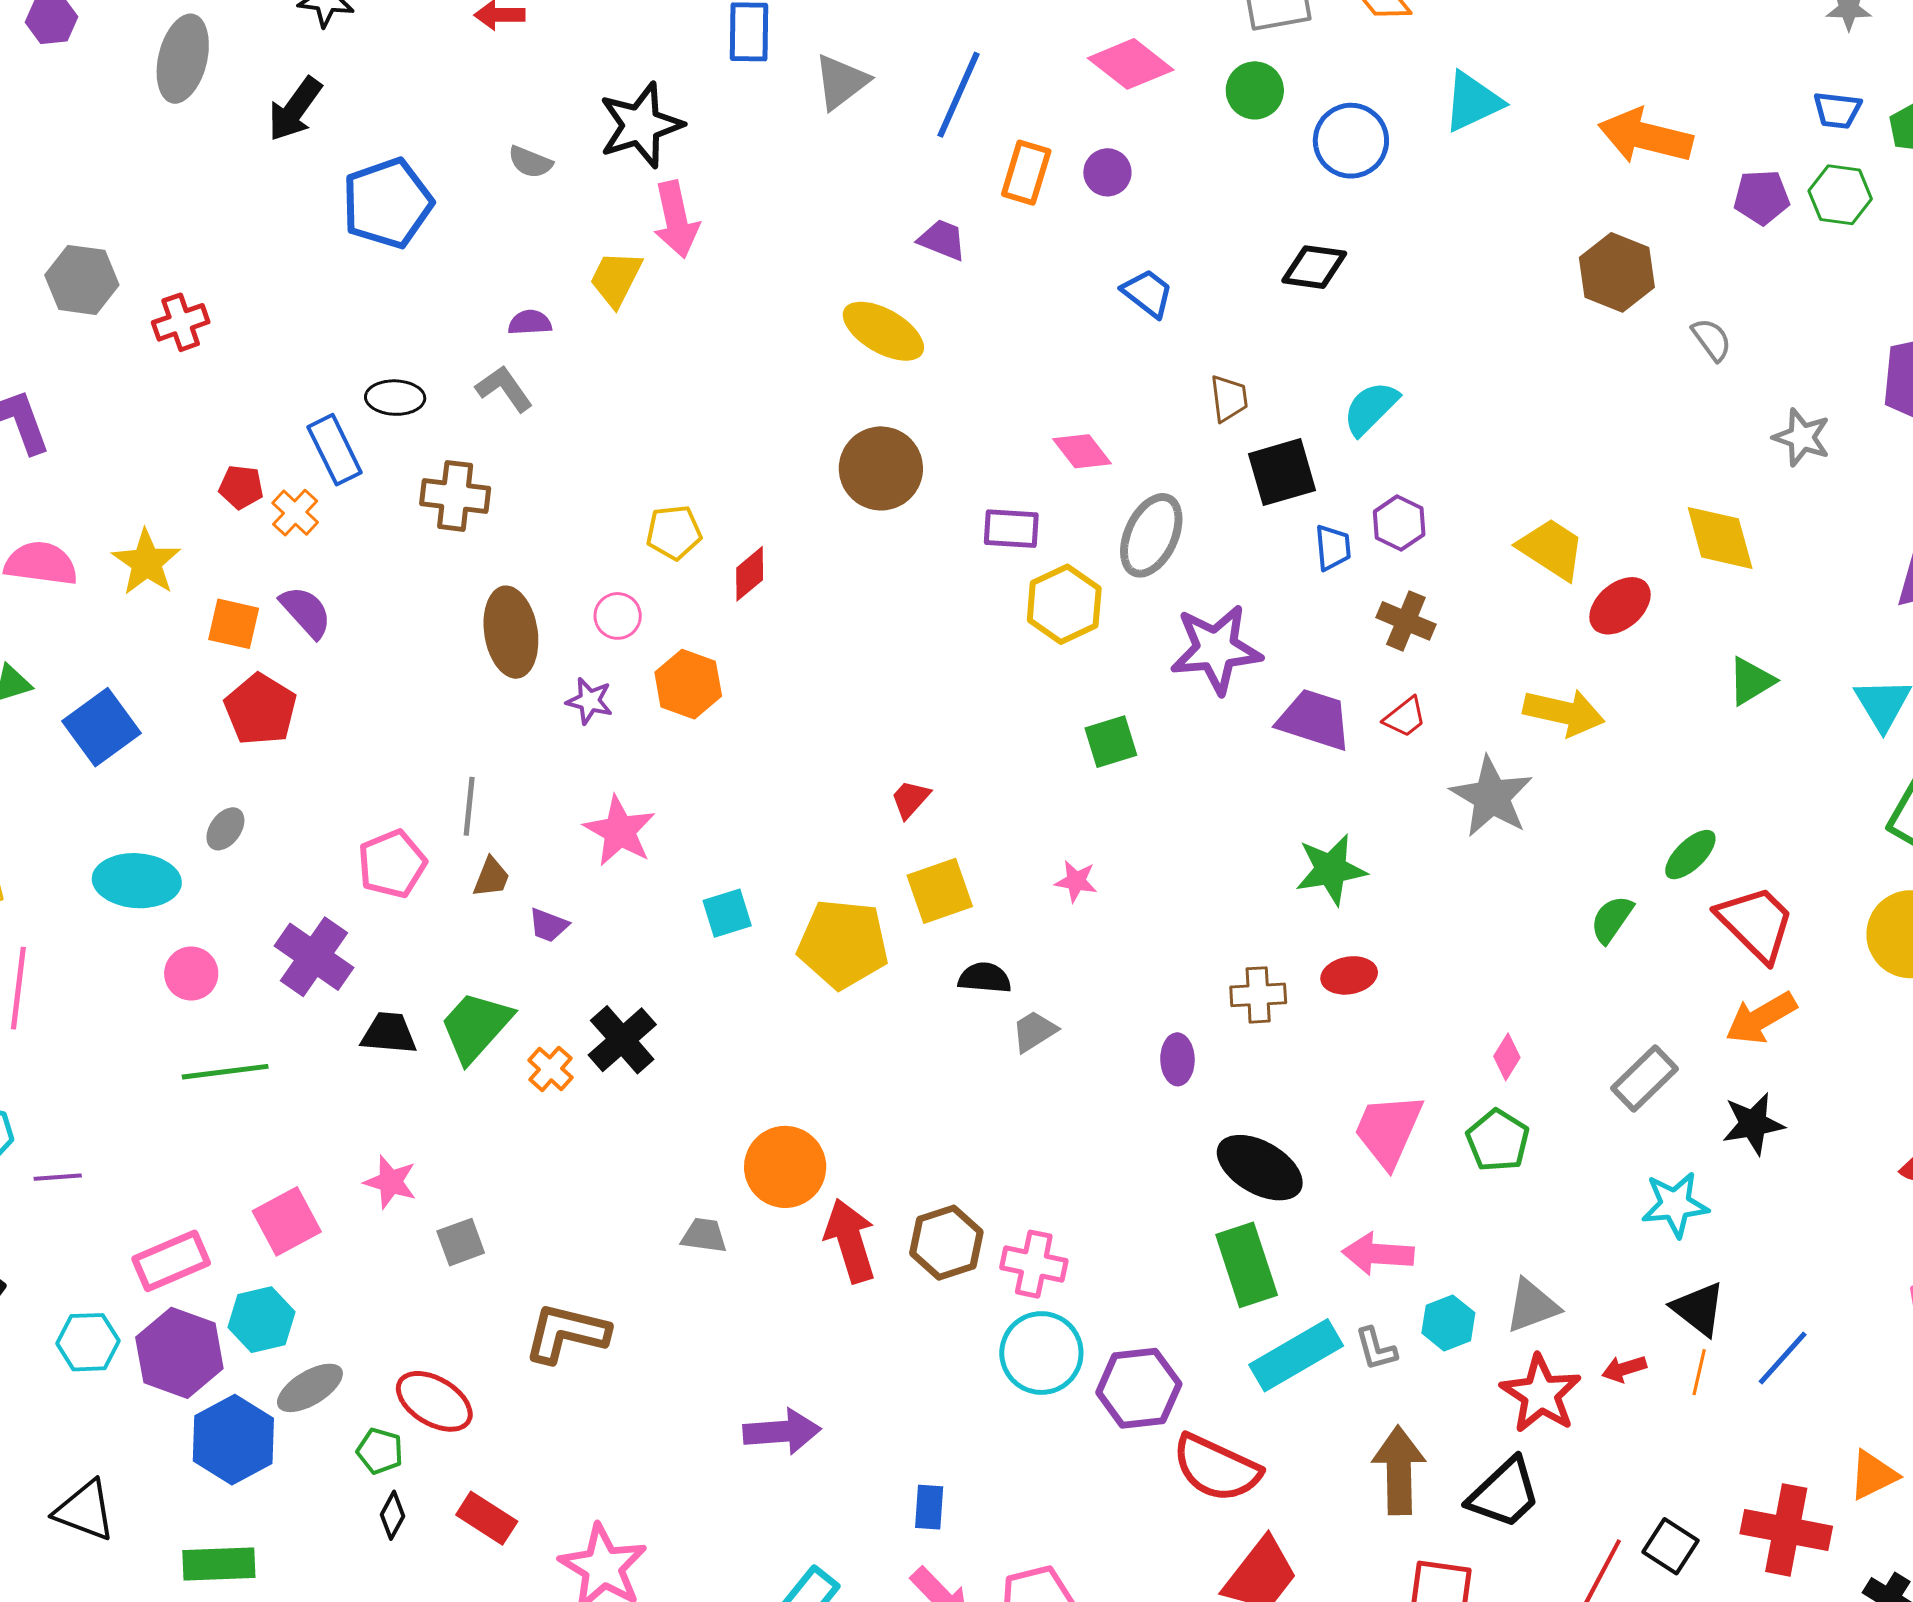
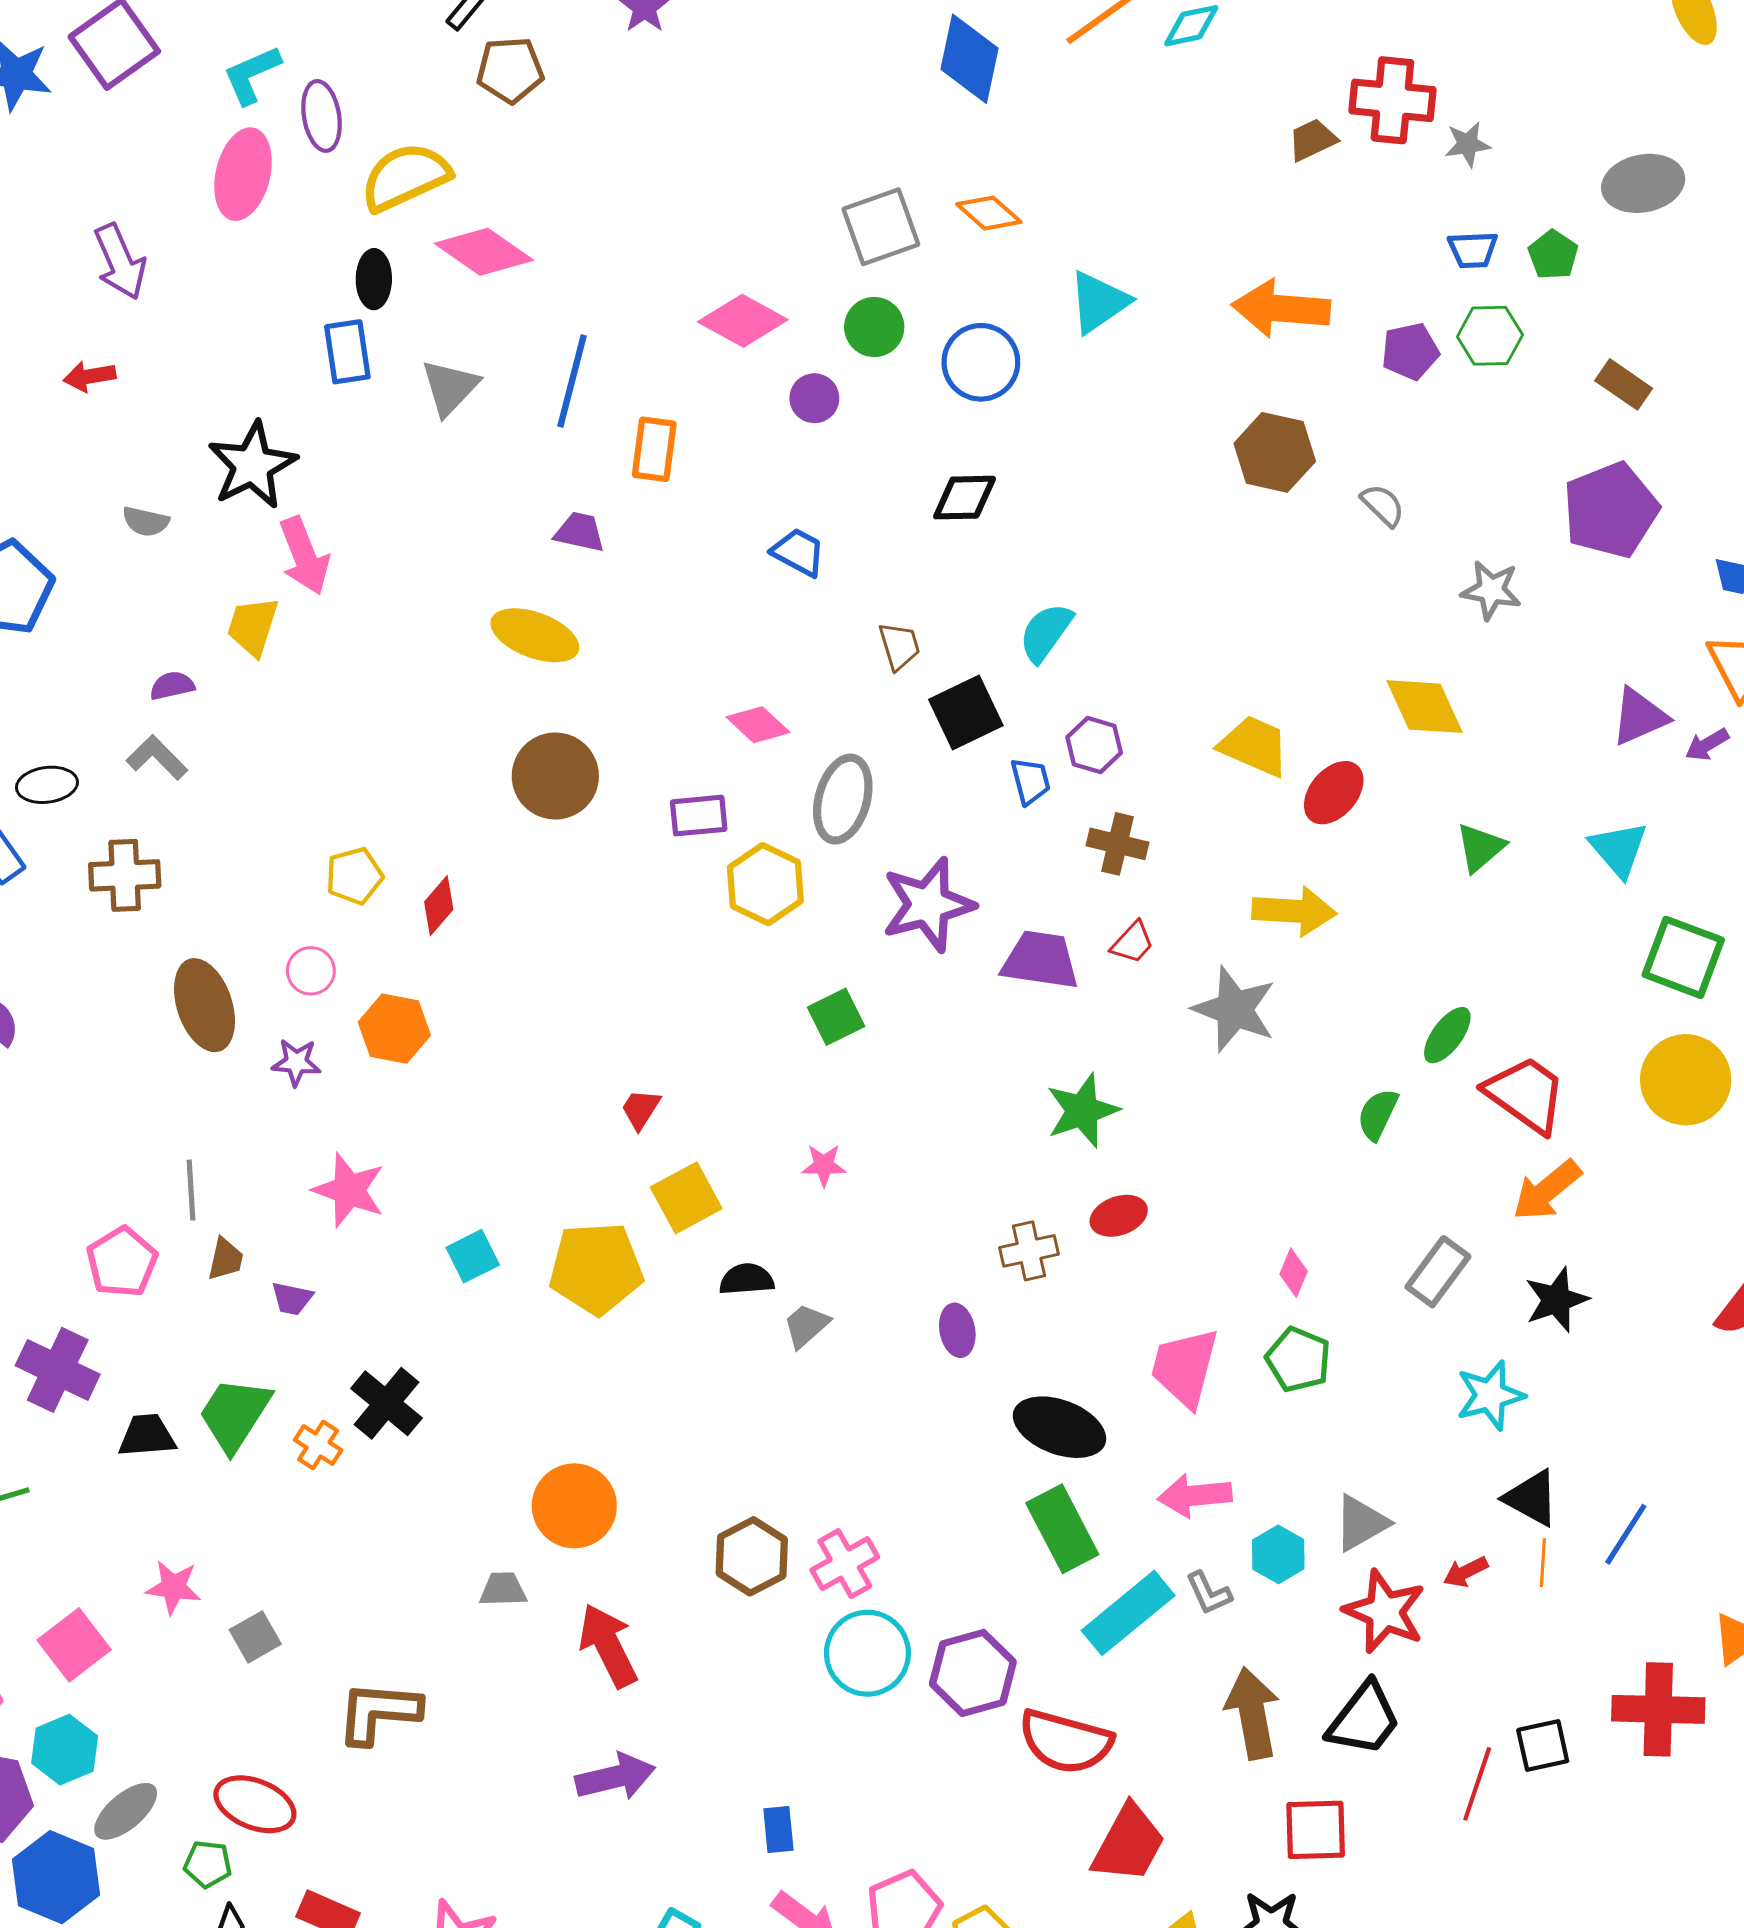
purple circle: (1107, 172) -> (814, 398), moved
red arrow: (850, 1241) -> (608, 1646), moved
pink cross: (1034, 1264) -> (845, 1564), turned -32
black square: (1670, 1546) -> (1543, 1745), turned -36

